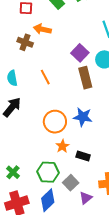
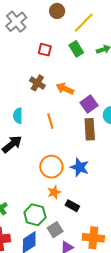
orange arrow: (42, 29) -> (65, 89), moved

